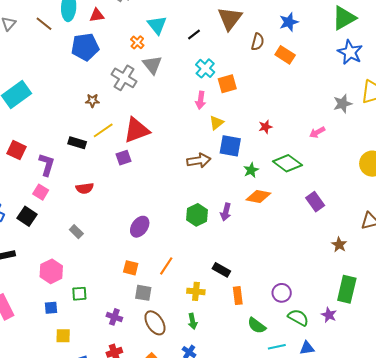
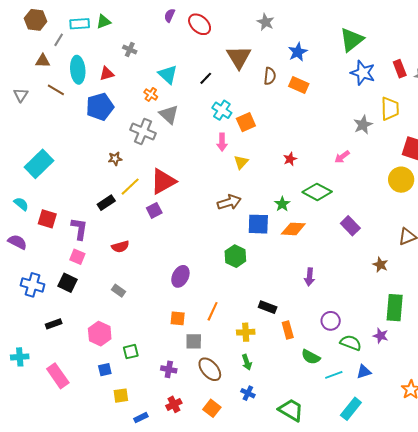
black rectangle: (77, 143) -> (106, 203), turned -42
blue square: (230, 146) -> (258, 224), moved
purple arrow: (226, 212) -> (309, 277), moved

